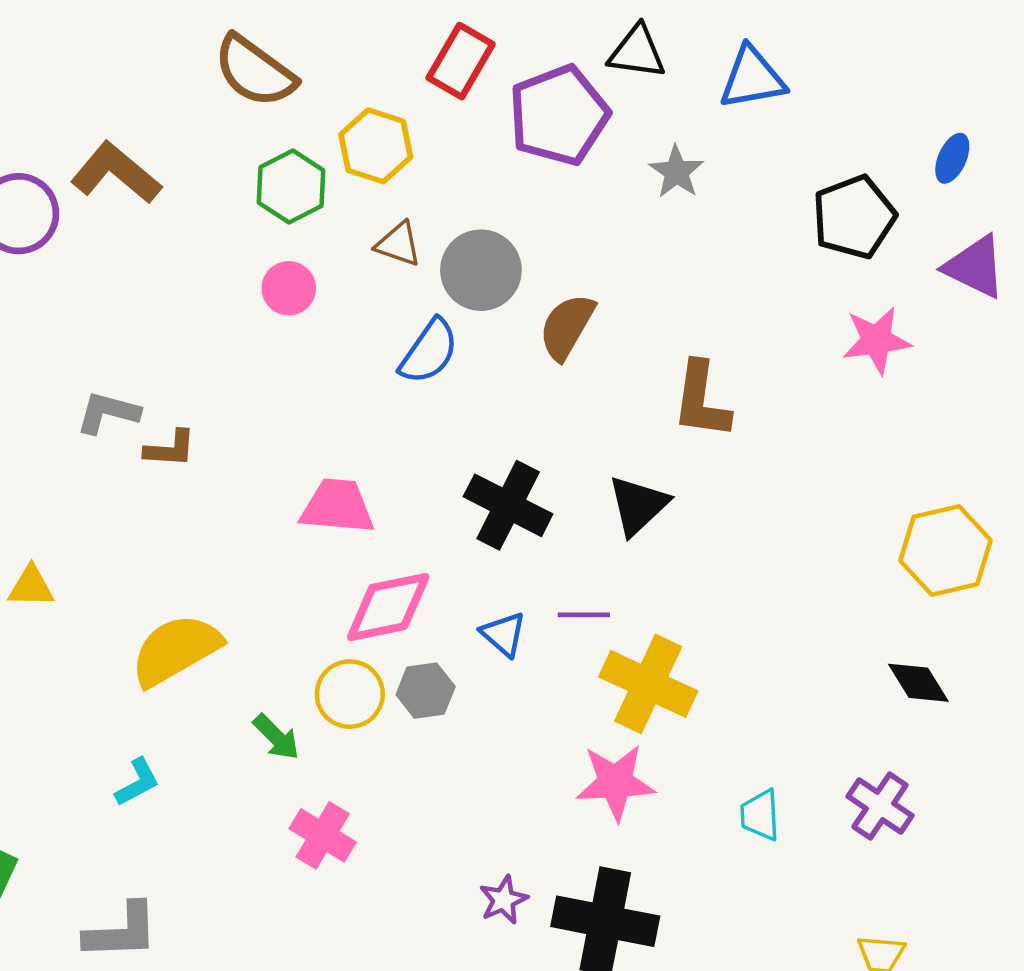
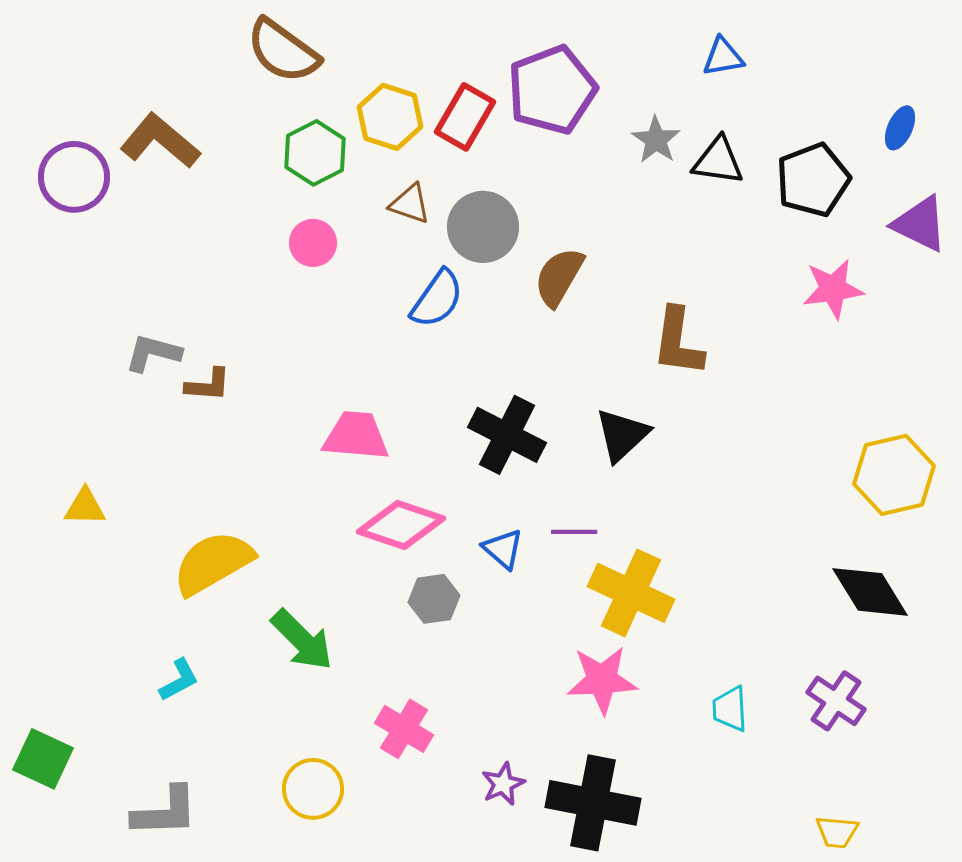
black triangle: (637, 52) -> (718, 161), moved
red rectangle: (461, 61) -> (465, 117), moved
blue triangle: (752, 78) -> (723, 57), size x0.7
pink diamond: (388, 607) -> (401, 525), turned 30
black diamond: (918, 683) -> (870, 592), size x1.4
yellow circle: (350, 694) -> (313, 789), moved
green arrow: (276, 737) -> (302, 640), size x1.5
pink cross: (323, 835) -> (404, 729), moved

